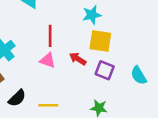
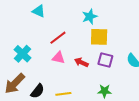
red line: (50, 36) -> (58, 38), turned 60
red arrow: (78, 59) -> (81, 62), moved

